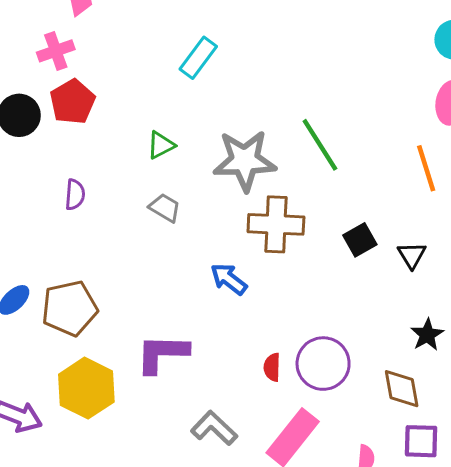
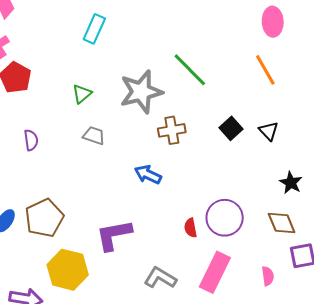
brown cross: (276, 224) -> (172, 130), size x0.7

